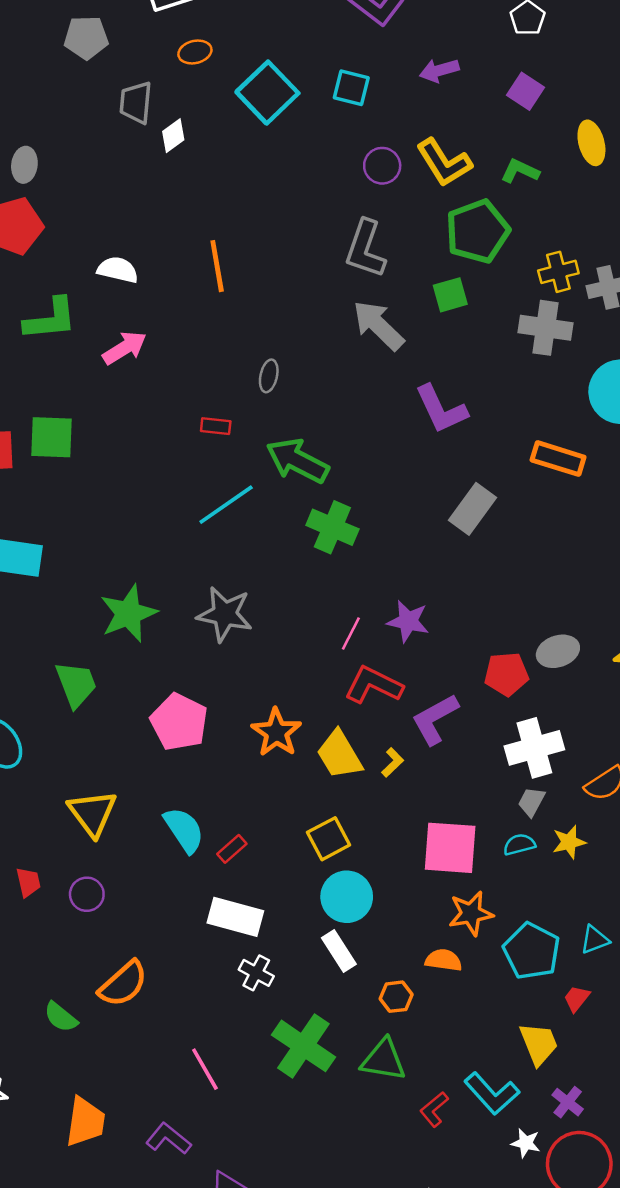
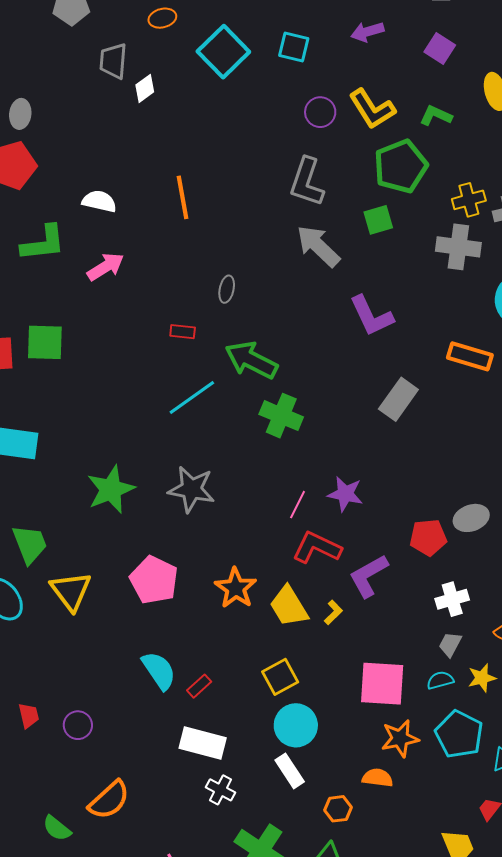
green trapezoid: (76, 684) -> (30, 544), moved
white cross: (534, 748) -> (452, 599), size x0.7
yellow triangle: (92, 813) -> (71, 591), moved
cyan pentagon: (532, 951) -> (459, 734), moved

